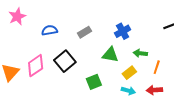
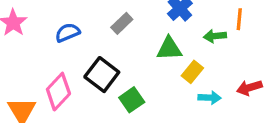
orange line: (157, 67) -> (239, 19), moved
yellow rectangle: (129, 73) -> (192, 72), moved
green square: (94, 82) -> (132, 100), moved

